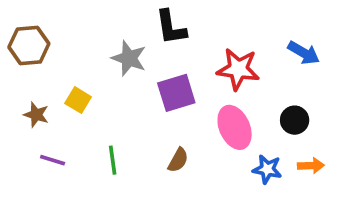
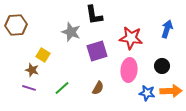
blue arrow: (304, 53) -> (167, 29), turned -102
brown star: (36, 115) -> (32, 70), moved
pink ellipse: (235, 127) -> (129, 70), turned 30
green line: (113, 160) -> (62, 88), turned 56
orange arrow: (311, 166) -> (171, 91), size x1.5

